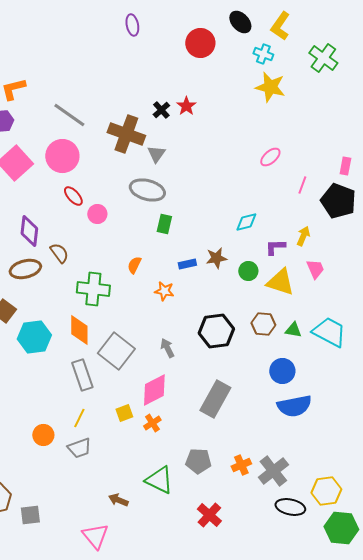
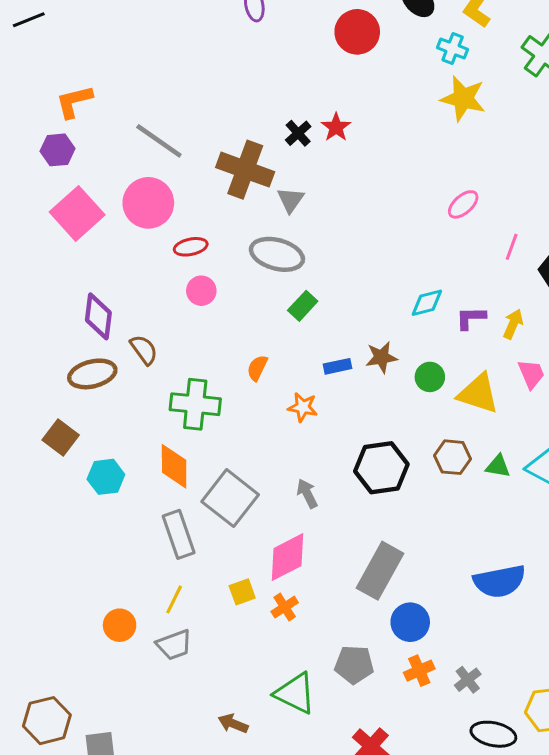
red ellipse: (73, 196) -> (191, 247), moved, turned -60
green rectangle: (164, 224) -> (303, 306), turned 30
purple L-shape: (275, 247) -> (471, 318), moved
cyan hexagon: (34, 337) -> (106, 477), size x0.7
blue circle: (282, 371) -> (410, 622), moved
gray cross: (273, 471) -> (468, 680), size x0.6

